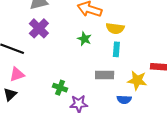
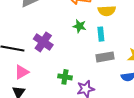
purple cross: (39, 28) -> (43, 42), moved
cyan rectangle: (116, 49) -> (101, 34), moved

